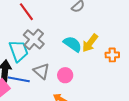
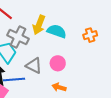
yellow arrow: (90, 43) -> (39, 25), moved
orange cross: (112, 55) -> (90, 35), moved

